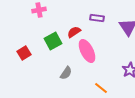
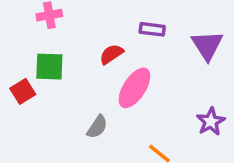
green square: (53, 41) -> (49, 67), moved, turned 30
pink ellipse: (87, 51) -> (134, 88), turned 60

